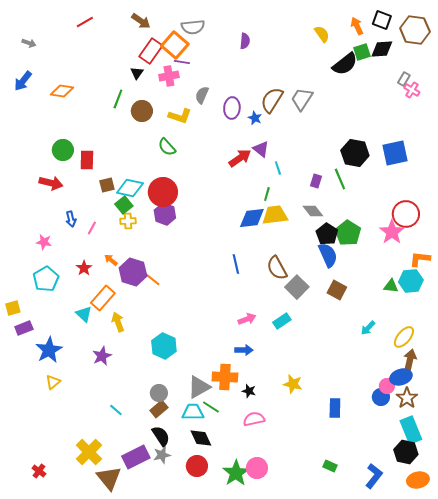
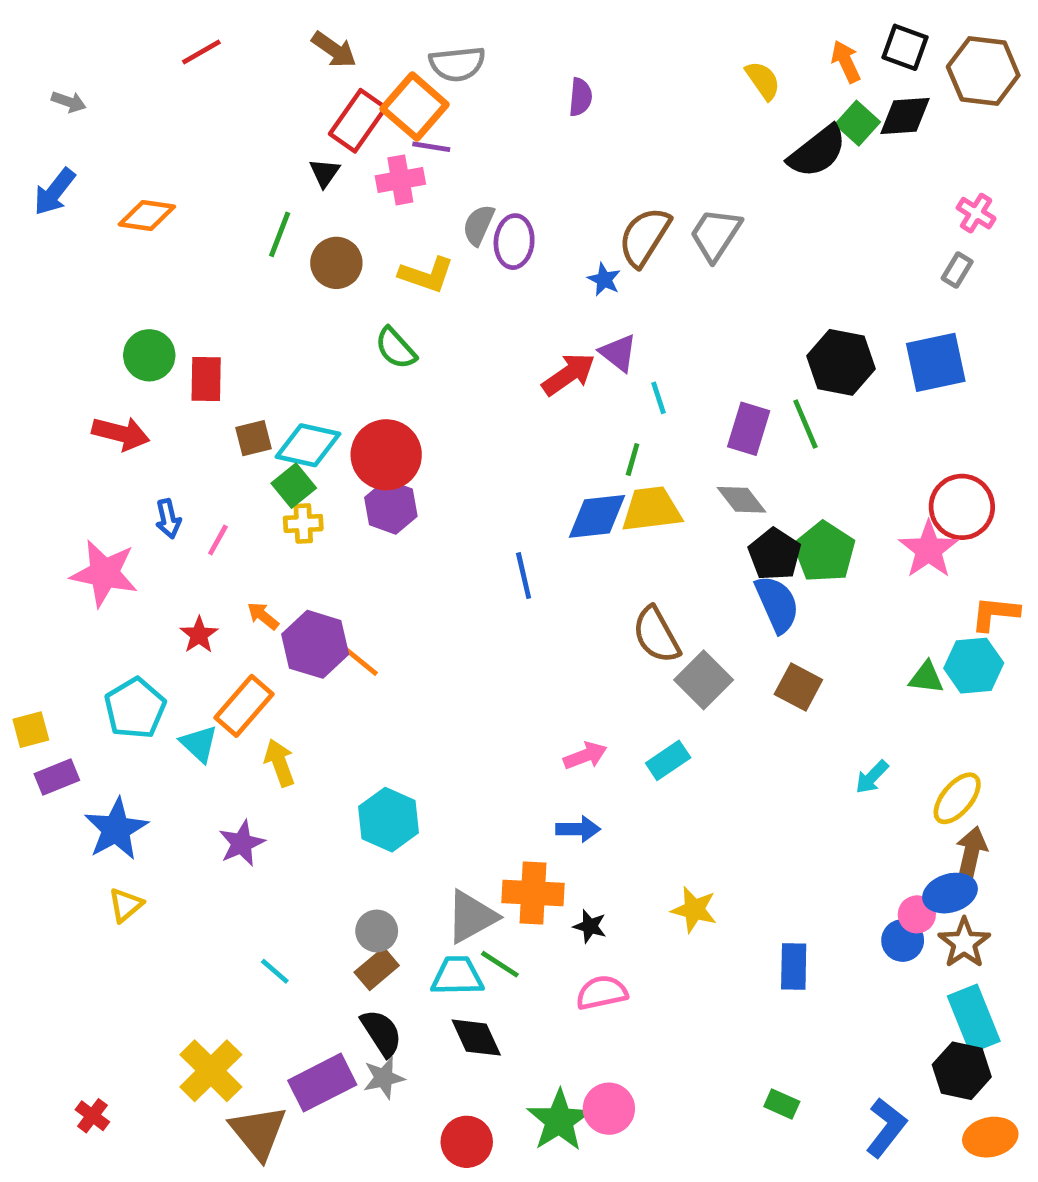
green square: (362, 52) -> (858, 123), turned -30
gray rectangle: (404, 79) -> (957, 270), moved
purple ellipse: (232, 108) -> (514, 242), moved
purple rectangle: (316, 181) -> (749, 429), size x1.5
pink star: (44, 242) -> (104, 573), size x1.8
blue line: (236, 264) -> (524, 576), moved
cyan pentagon: (46, 279) -> (135, 708), moved
red circle: (197, 466) -> (467, 1142), moved

